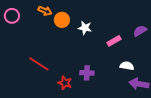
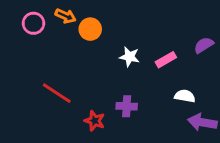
pink circle: (12, 16) -> (33, 23), moved
white star: (85, 28) -> (130, 57), moved

